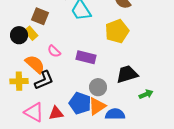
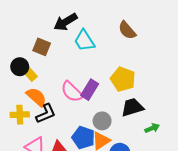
yellow pentagon: (117, 31) -> (123, 79), moved, turned -30
yellow rectangle: (31, 33) -> (30, 74), moved
pink semicircle: (54, 51) -> (72, 92), moved, size x1.6
purple rectangle: (86, 57) -> (90, 90), turned -72

